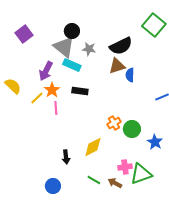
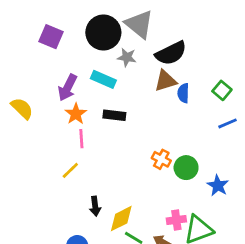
green square: (154, 25) -> (222, 90), moved, size x0.6
black circle: (72, 31) -> (103, 33), size x1.6
purple square: (24, 34) -> (51, 37), moved, turned -30
gray triangle: (64, 47) -> (139, 24), moved
yellow line: (37, 98) -> (70, 170), moved
orange cross: (114, 123) -> (161, 159), turned -32
yellow diamond: (93, 147) -> (121, 219), moved

